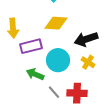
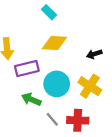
black arrow: (86, 39) -> (94, 54), moved, size x0.6
yellow cross: (88, 62) -> (90, 86), size x1.5

